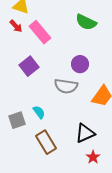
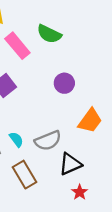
green semicircle: (86, 22) -> (49, 34), moved
gray semicircle: (66, 86) -> (48, 141), moved, turned -30

